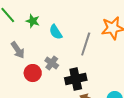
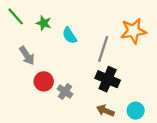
gray cross: (52, 63) -> (65, 91), moved
black cross: (76, 79) -> (108, 79), moved, turned 35

